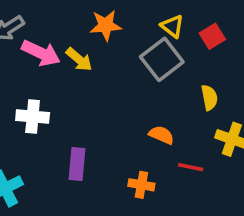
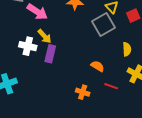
yellow arrow: (79, 59) -> (45, 36), moved
purple rectangle: (77, 164) -> (50, 54), moved

